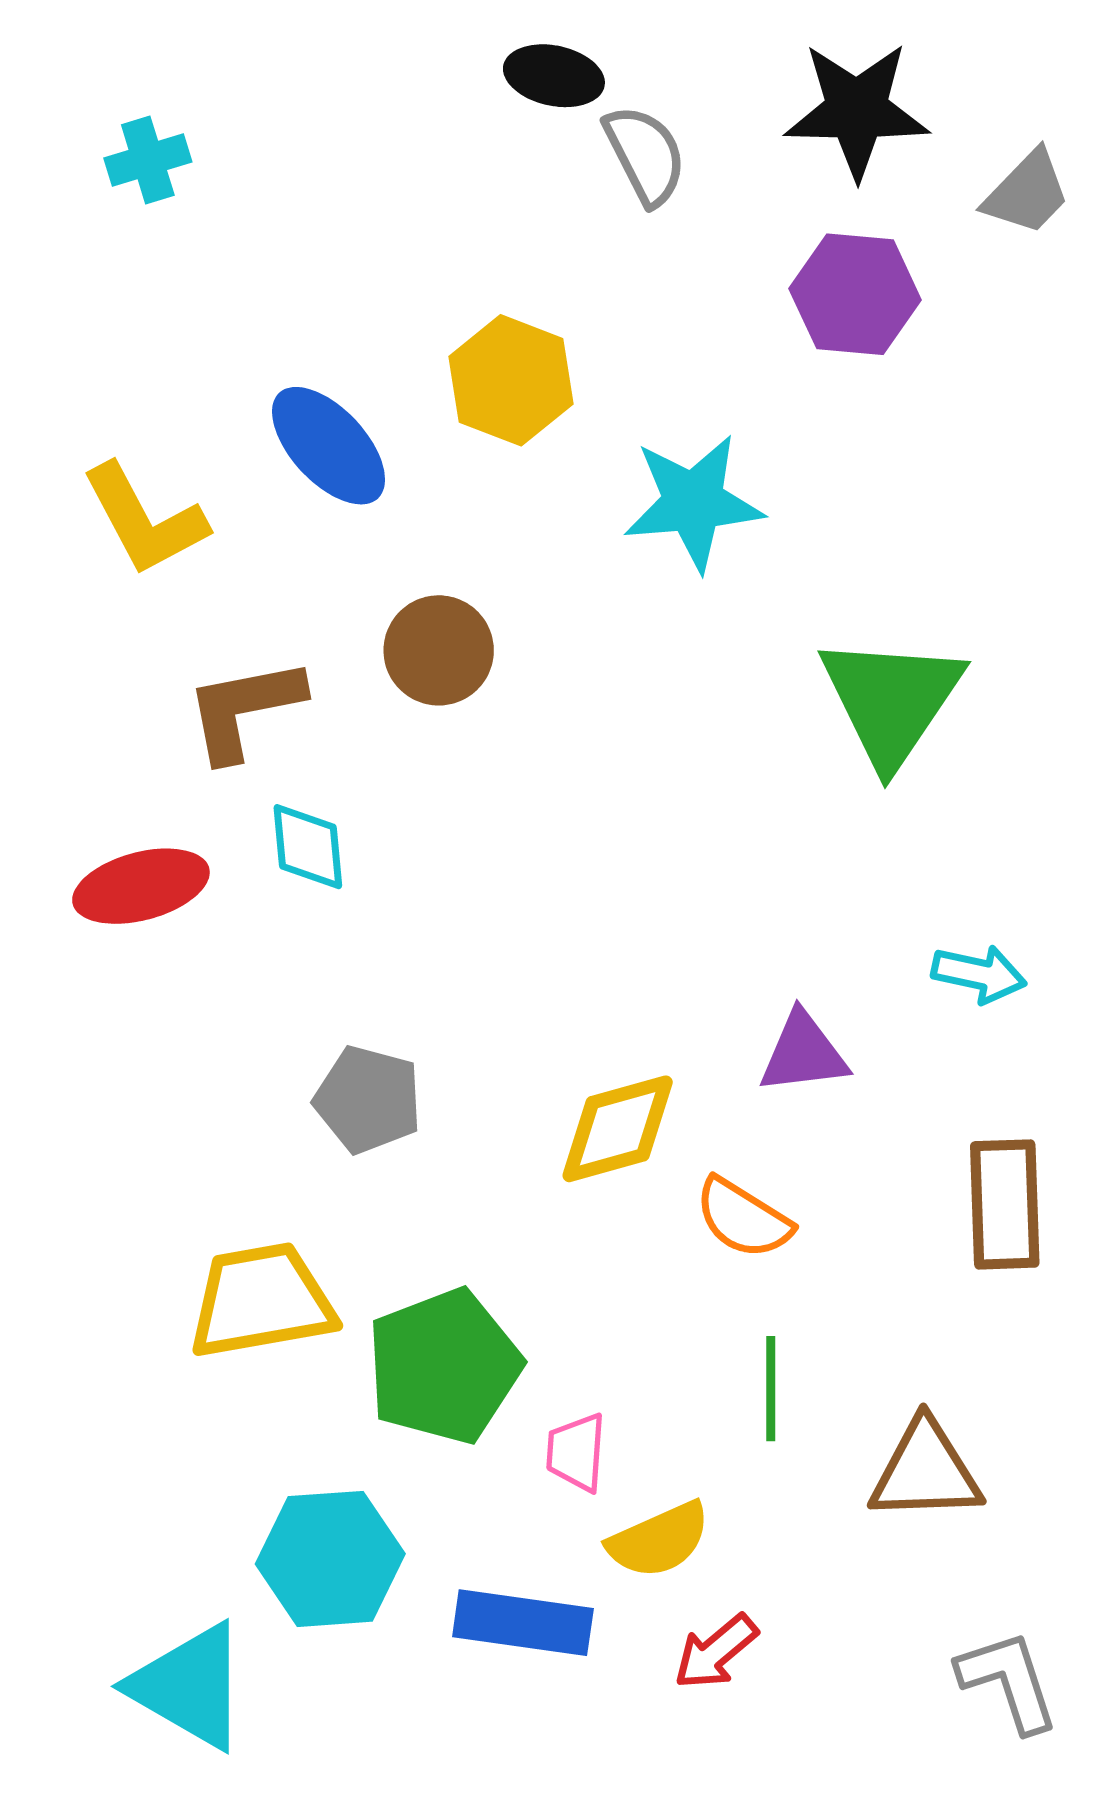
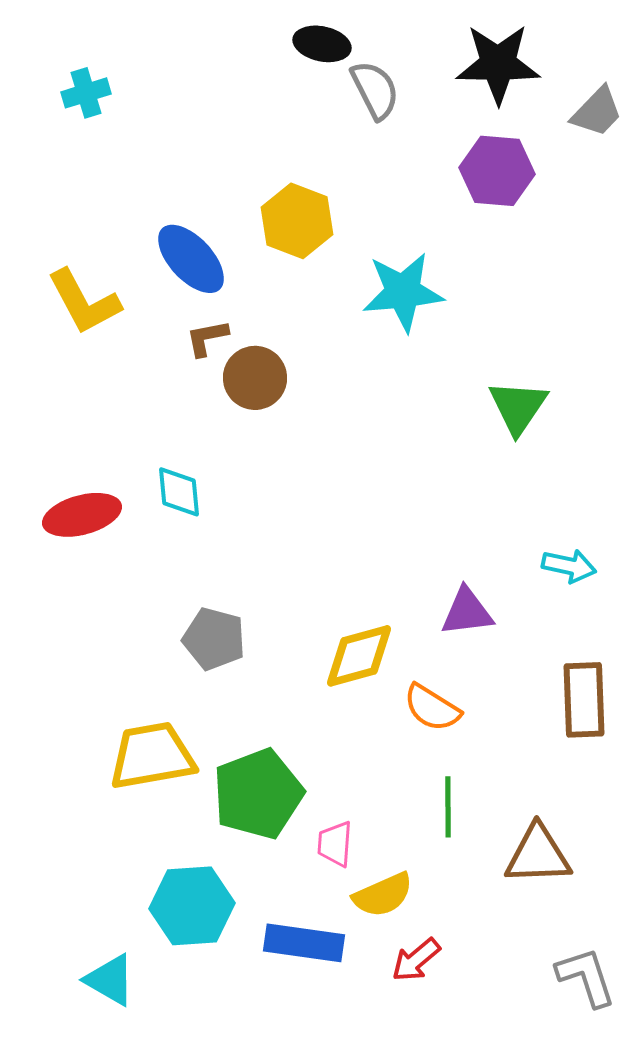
green triangle: (891, 700) -> (518, 407), size x0.7
brown L-shape: (244, 709) -> (207, 338), moved, size x0.6
cyan triangle: (189, 1686) -> (110, 980), size x0.7

